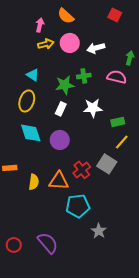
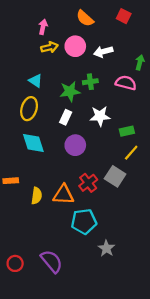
orange semicircle: (66, 16) -> (85, 18), moved
purple circle: (60, 140) -> (75, 145), moved

